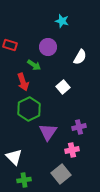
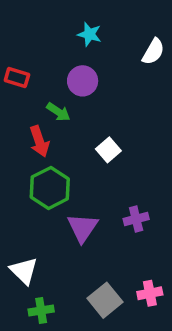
cyan star: (62, 21) -> (89, 34), moved
white semicircle: (80, 57) -> (153, 52), moved
pink cross: (72, 150) -> (150, 293), moved

